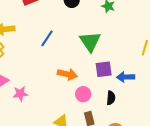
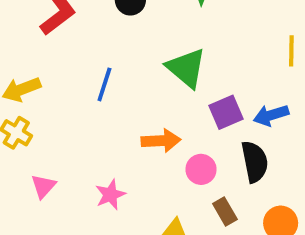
pink star: (20, 94) -> (110, 195), moved
black semicircle: (111, 98) -> (255, 162), size x1.5

